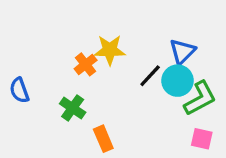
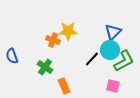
orange cross: (86, 64) -> (53, 40), turned -32
black line: (150, 76) -> (92, 59), moved
pink square: (202, 139) -> (113, 86), moved

